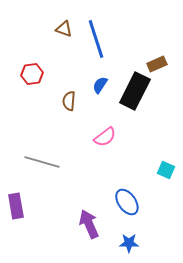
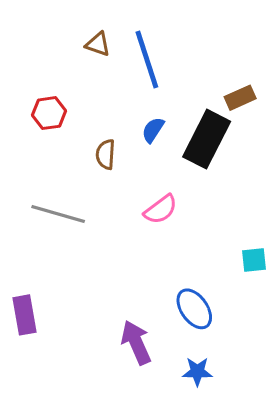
gray line: (42, 162) -> (58, 214), moved
cyan square: (166, 170) -> (254, 260), turned -30

